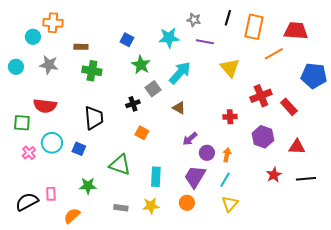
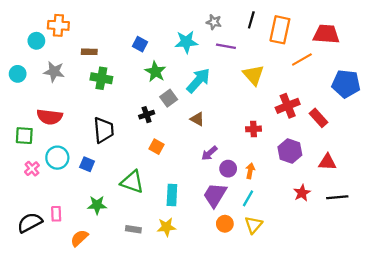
orange circle: (187, 203) -> (225, 224), moved

